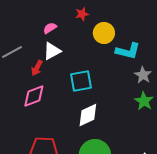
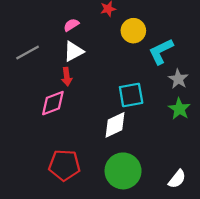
cyan L-shape: (128, 51) -> (161, 51), turned 140
red arrow: (37, 68) -> (67, 77), moved, turned -35
cyan square: (81, 81) -> (131, 95), moved

